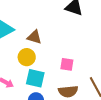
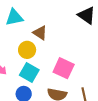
pink square: (67, 64) -> (64, 68), size x1.5

